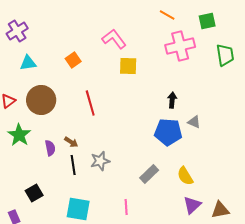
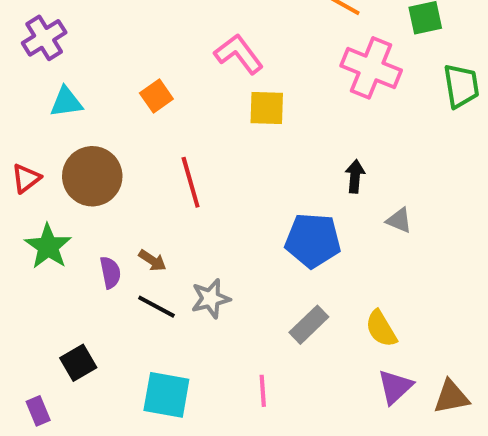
pink cross: (180, 46) -> (371, 68), turned 36
blue pentagon: (168, 132) -> (313, 240), moved
black line: (73, 165) -> (156, 307), turned -54

